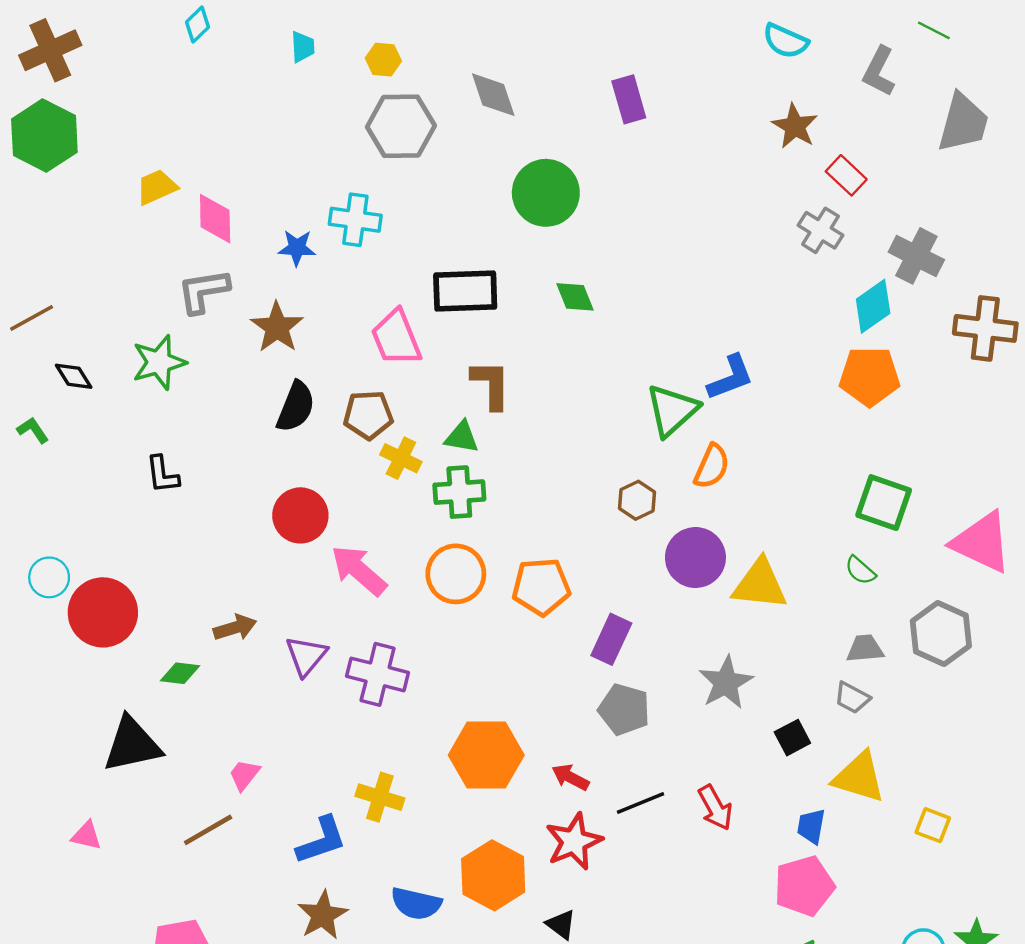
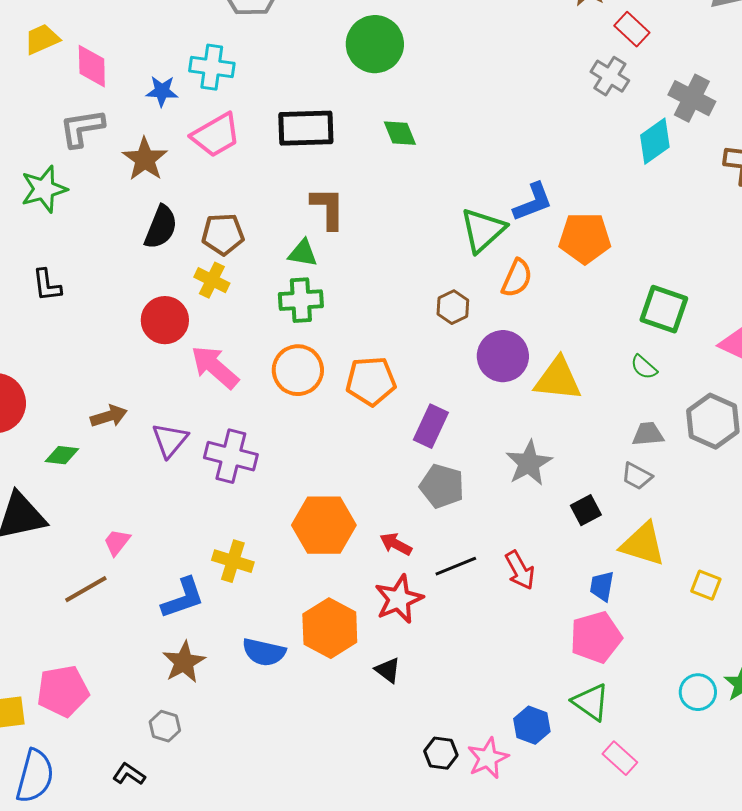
pink trapezoid: (396, 338) -> (216, 135), moved, turned -98
orange pentagon: (870, 376) -> (585, 238), moved
yellow cross: (401, 458) -> (212, 280), moved

